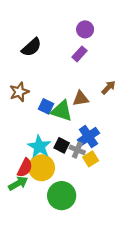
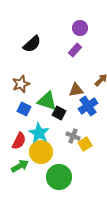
blue square: (46, 106) -> (24, 109), moved
green triangle: (62, 111) -> (47, 101), moved
blue cross: (88, 137) -> (88, 106), moved
black square: (62, 145) -> (59, 113), moved
red semicircle: (25, 168) -> (19, 141), moved

